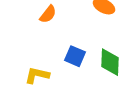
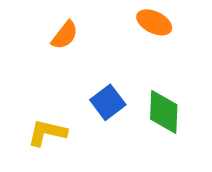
blue square: (75, 56) -> (108, 102), turned 30

